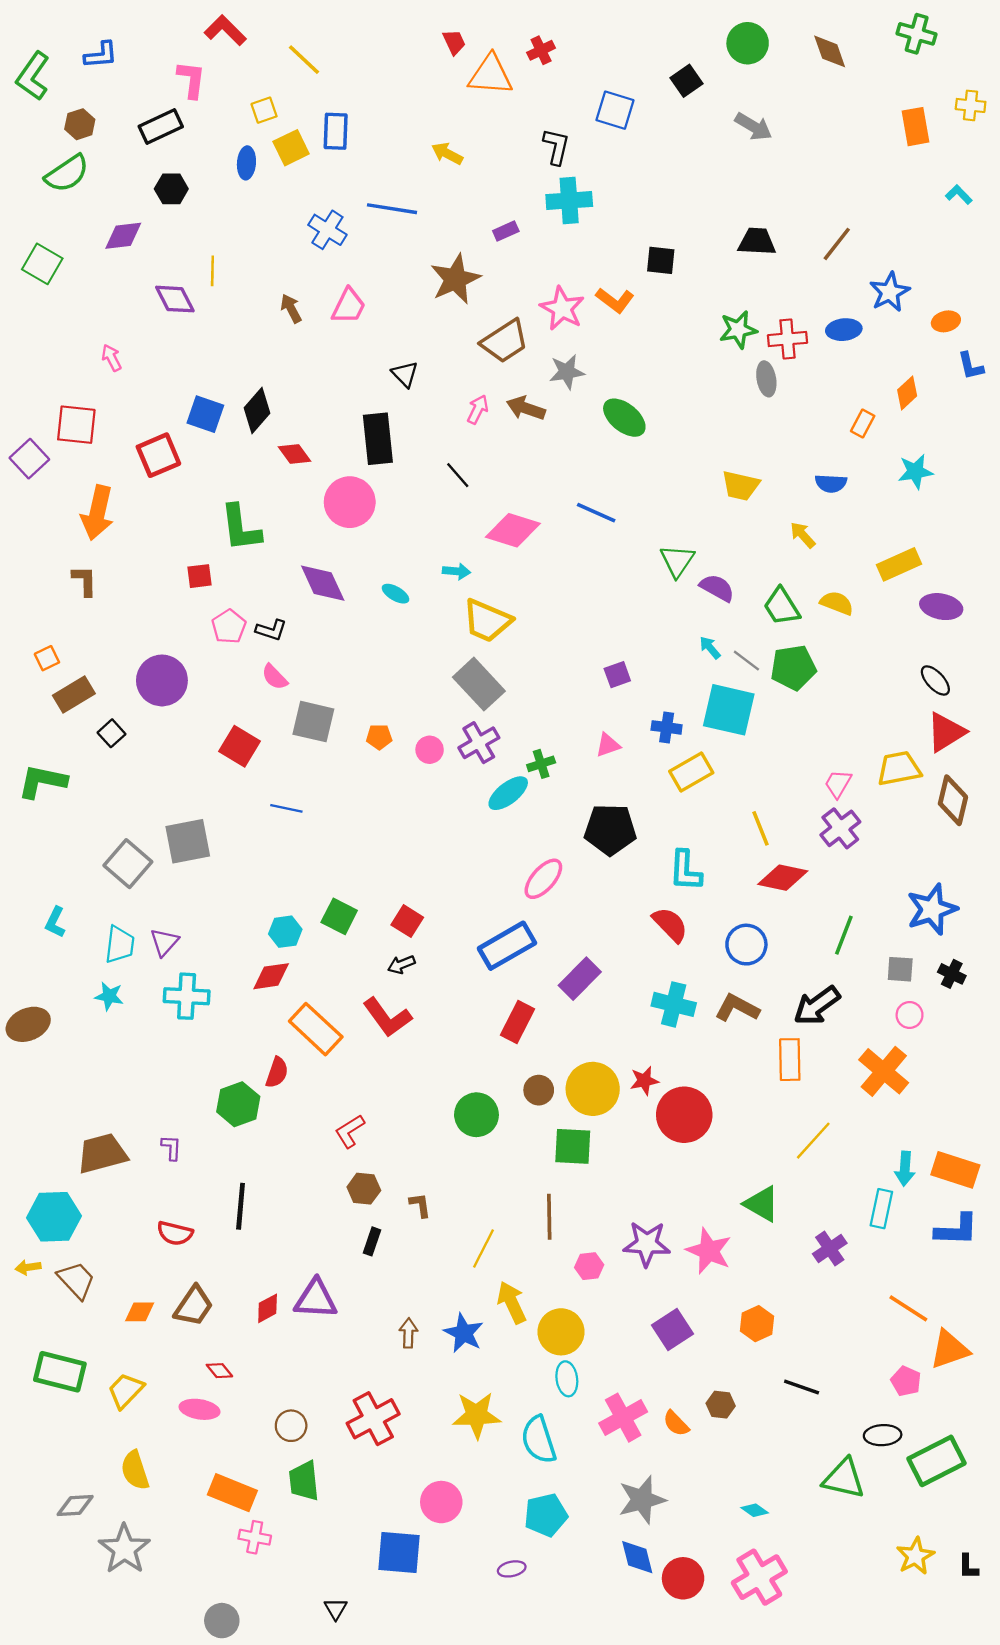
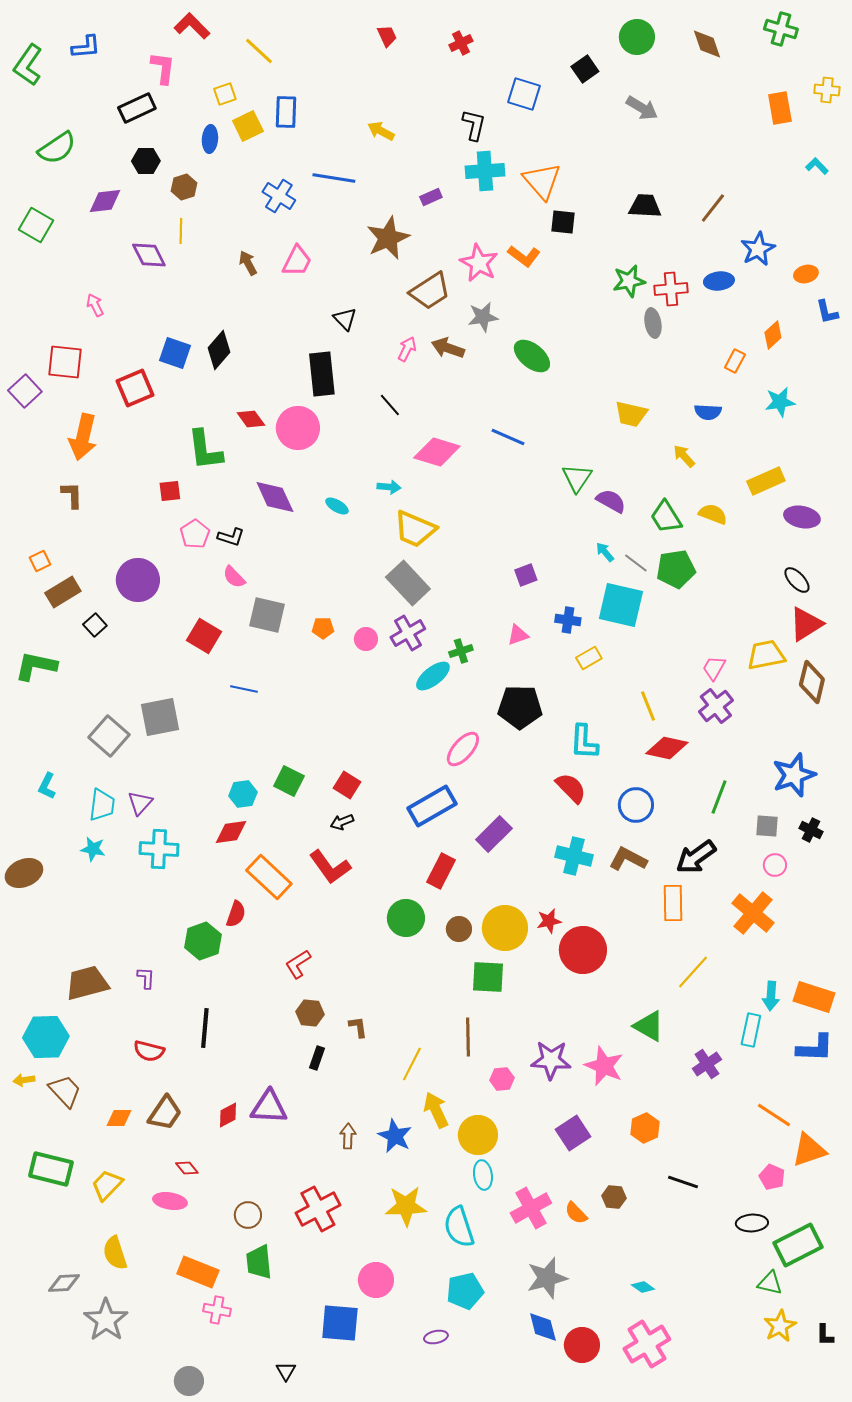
orange triangle: (491, 75) -> (542, 181), moved, turned 45
brown hexagon: (80, 124) -> (184, 187), moved
red diamond: (295, 454) -> (251, 419), moved
yellow rectangle: (691, 772) -> (589, 658), size x0.7
green circle: (476, 1115) -> (406, 918), moved
green triangle: (844, 1479) -> (770, 1283), moved, size x0.7

